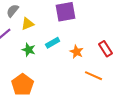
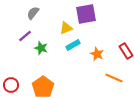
yellow triangle: (28, 24) -> (66, 28), moved
green star: (29, 50) -> (41, 48), moved

